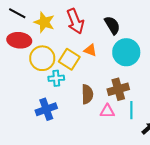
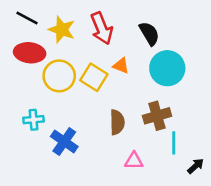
cyan cross: (56, 78) -> (33, 120), moved
blue cross: (46, 109) -> (64, 142), turned -35
pink triangle: (107, 111) -> (134, 161), moved

